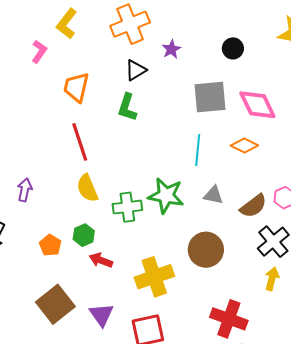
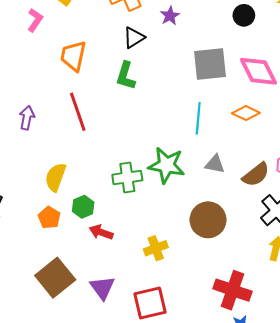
black circle: (233, 48) -> (244, 15), moved
yellow semicircle: (87, 188) -> (56, 177), moved, turned 44
purple arrow: (25, 190) -> (27, 118), moved
yellow cross: (154, 277) -> (156, 248), size x0.6

